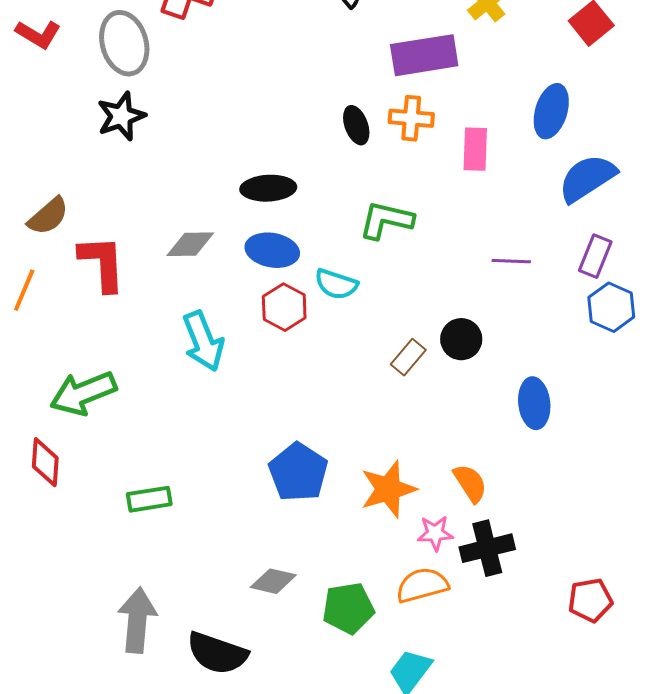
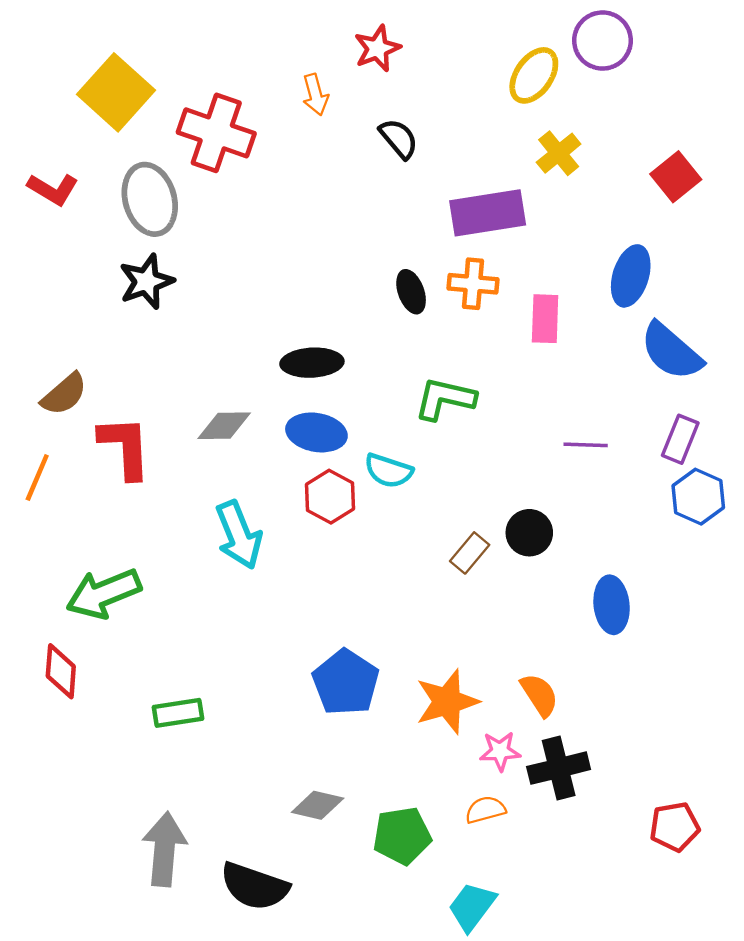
blue semicircle: (587, 178) -> (671, 351), turned -106
orange semicircle: (422, 585) -> (485, 810), size x0.7

